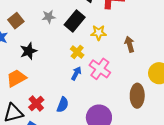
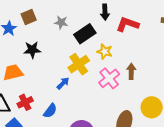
yellow cross: (77, 52) -> (79, 64), size x1.5
pink cross: (100, 69) -> (109, 78), moved
blue arrow: (76, 73) -> (63, 83), moved

